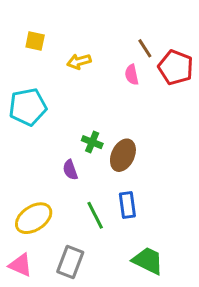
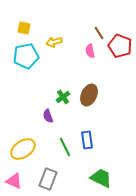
cyan pentagon: (28, 107) -> (26, 56), moved
green cross: (92, 142) -> (63, 97), turned 32
brown ellipse: (123, 155) -> (89, 95), moved

